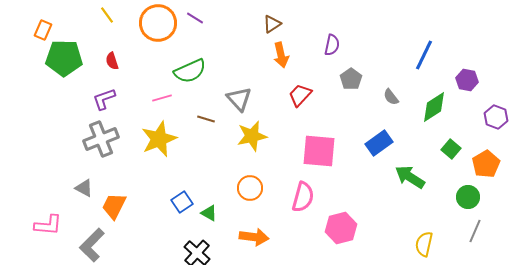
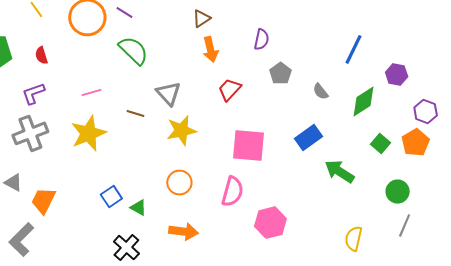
green semicircle: (190, 71) -> (133, 50), moved, turned -112
orange pentagon: (486, 164) -> (416, 142), moved

